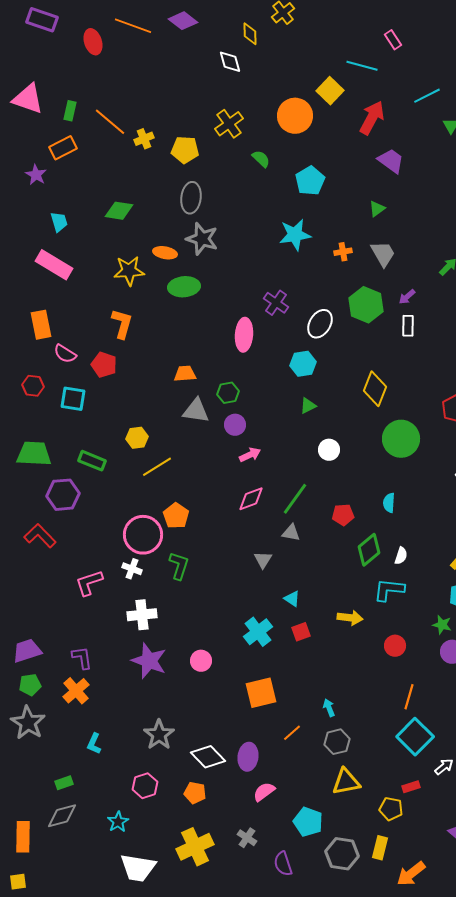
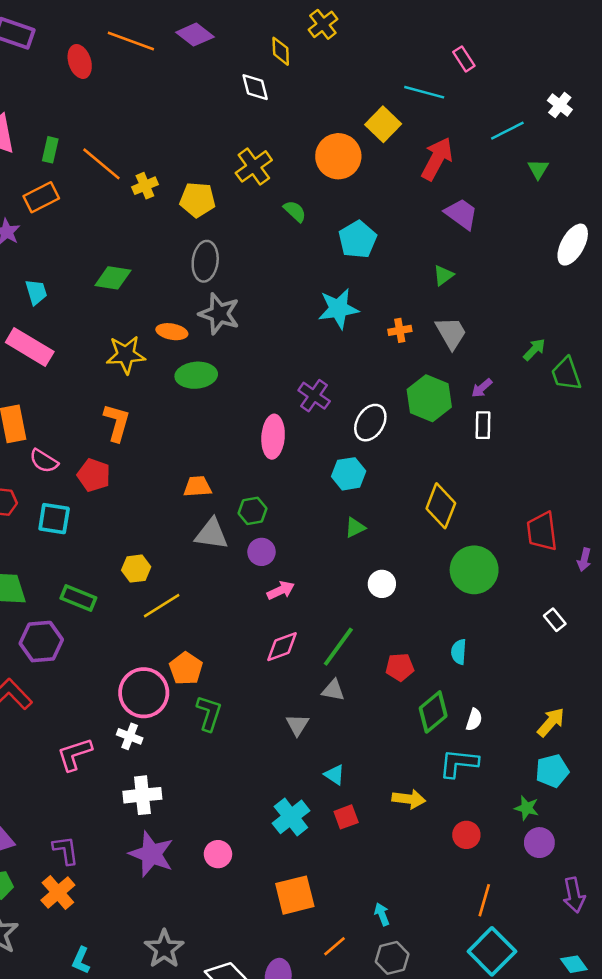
green L-shape: (179, 566) -> (209, 713), moved

